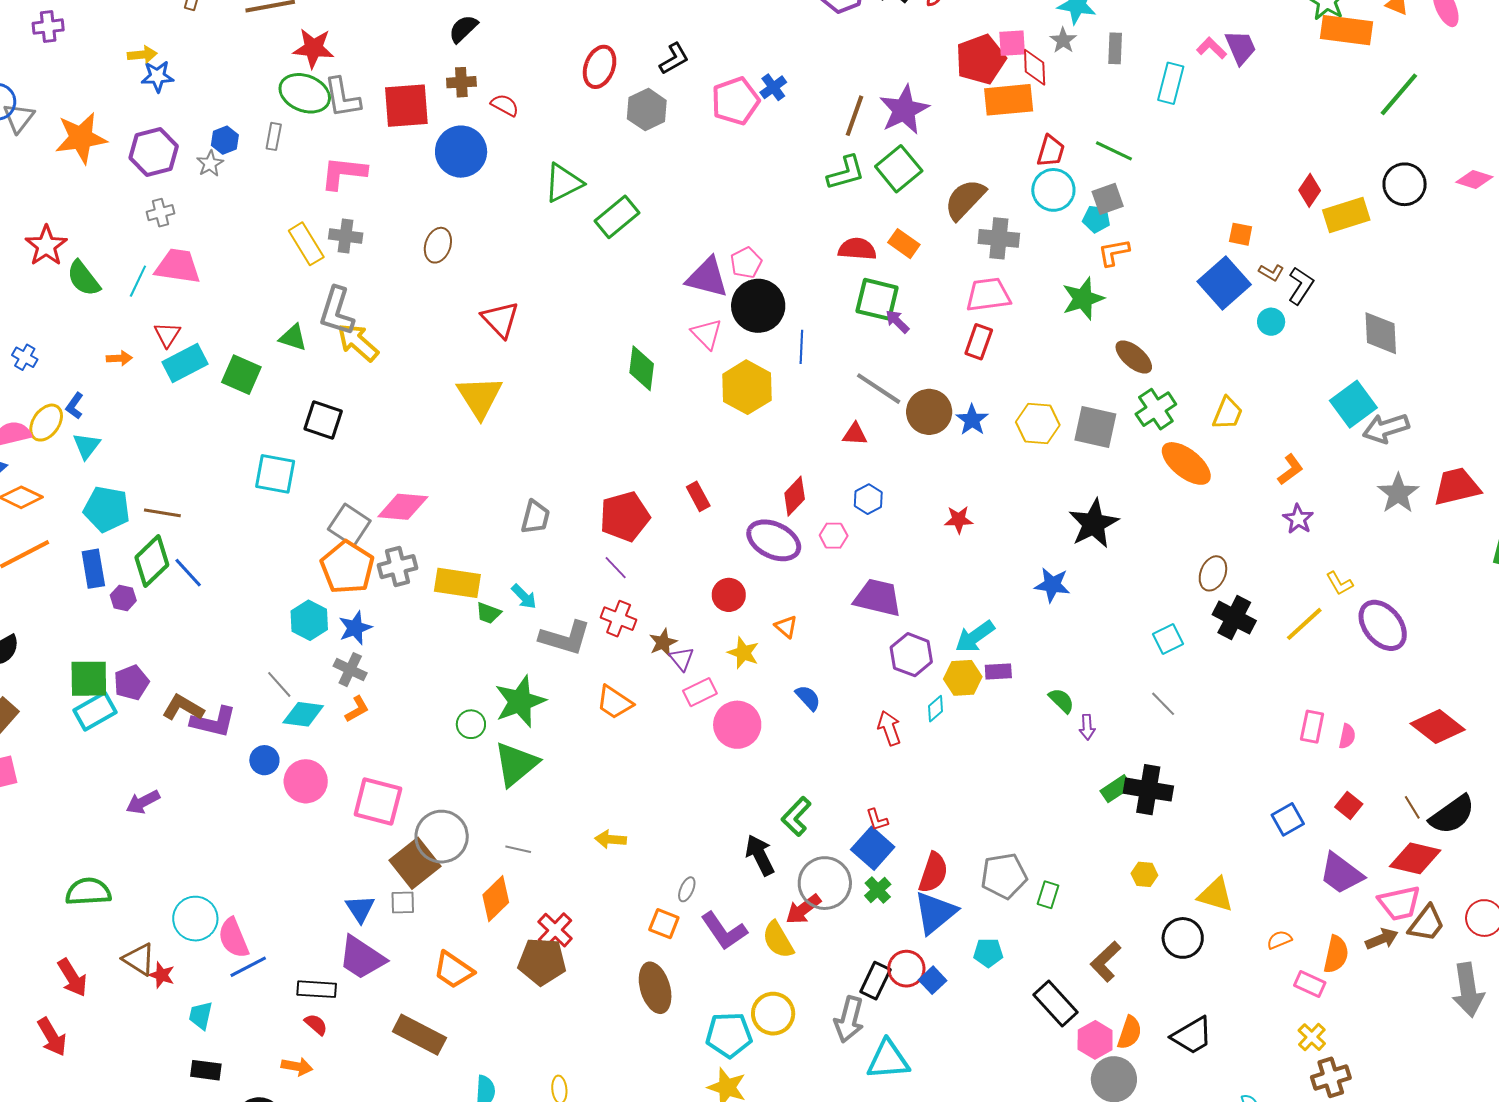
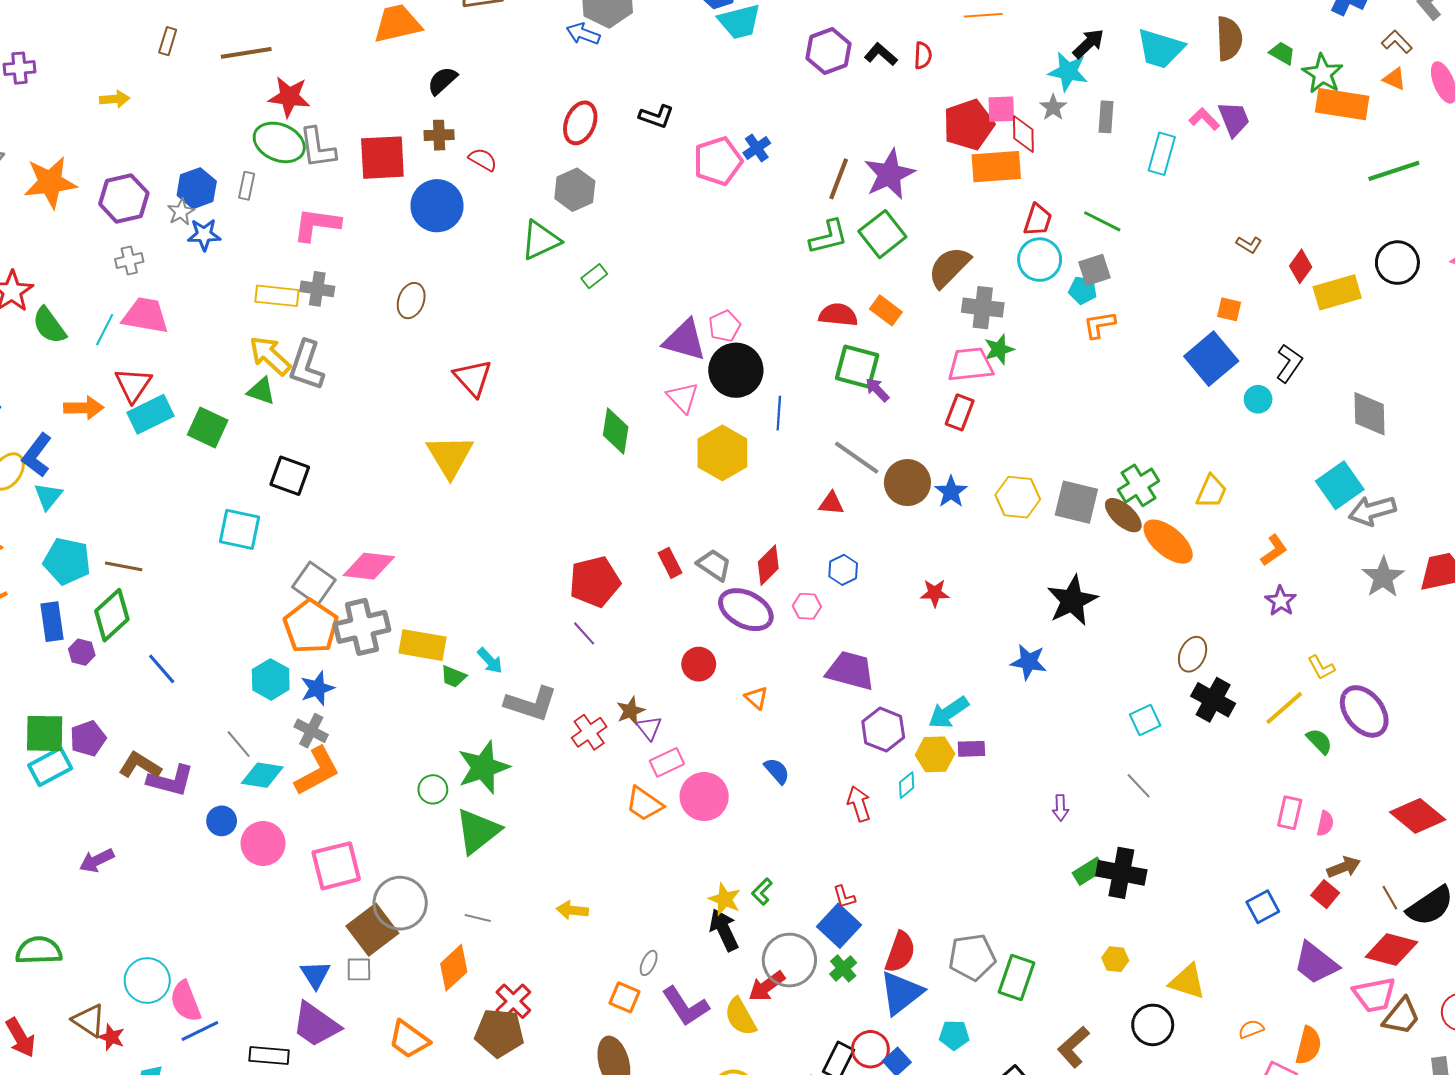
black L-shape: (674, 59) -> (656, 116), turned 48
blue star: (157, 76) -> (204, 235), moved
green line: (1399, 94) -> (1394, 171), turned 30
gray hexagon: (647, 110) -> (575, 190), moved
blue hexagon: (225, 140) -> (197, 188), size x1.4
green rectangle: (617, 217) -> (594, 276), size x0.6
yellow rectangle: (306, 244) -> (277, 296), turned -54
brown L-shape: (1271, 272) -> (1249, 245), moved
green star: (1083, 299) -> (999, 349), moved, size x0.7
red triangle: (167, 335) -> (133, 385), size x1.4
yellow arrow: (358, 342) -> (270, 356), moved
brown ellipse: (1134, 357) -> (1123, 515), moved
orange arrow: (119, 358) -> (84, 408), size x1.5
blue L-shape: (75, 406) -> (37, 455), size x1.6
gray trapezoid: (535, 517) -> (714, 565), moved, turned -72
gray cross: (398, 567) -> (362, 627), size x1.4
blue line: (188, 573) -> (162, 669), moved
red cross: (619, 619) -> (589, 732), moved, turned 32
yellow star: (743, 653) -> (725, 899), moved
green semicircle: (1061, 701) -> (1319, 741), moved
orange trapezoid: (615, 702) -> (644, 804), moved
orange L-shape: (357, 709) -> (317, 771), size x1.8
pink square: (378, 801) -> (336, 866), turned -30
green L-shape: (796, 816) -> (762, 891), size x0.7
green rectangle: (1048, 895) -> (1016, 977), size x1.6
brown arrow: (1382, 939) -> (1344, 867), moved

